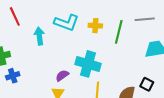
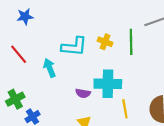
yellow cross: (95, 26) -> (105, 42), turned 32
purple semicircle: (62, 76) -> (83, 93), moved, turned -120

